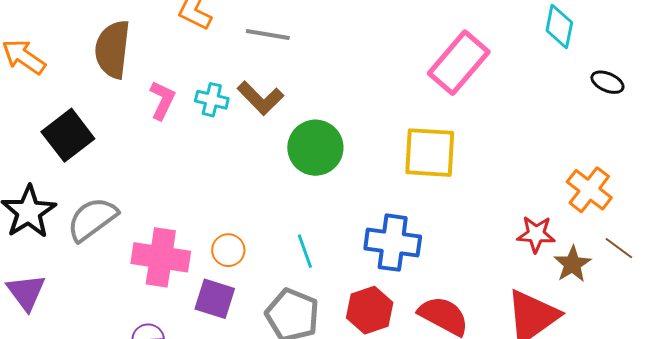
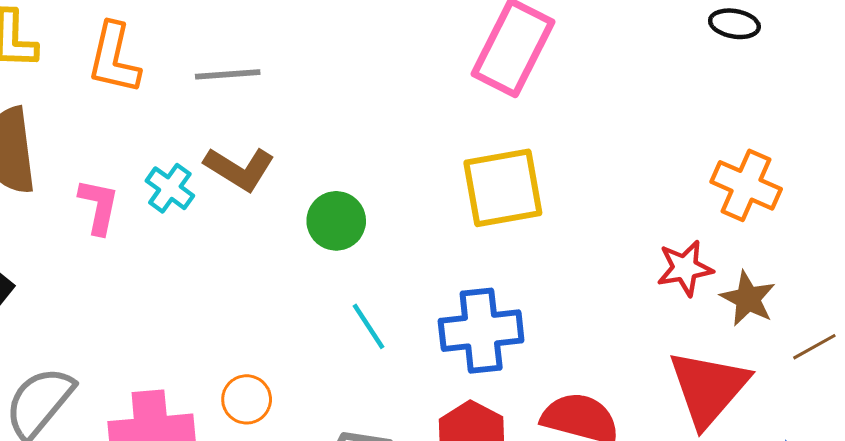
cyan cross: (212, 100) -> (170, 188), turned 36
green circle: (315, 148) -> (336, 221), size x0.7
brown line: (619, 248) -> (814, 347), moved, turned -52
cyan line: (305, 251) -> (369, 326), moved

